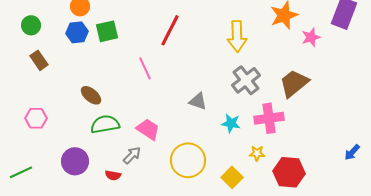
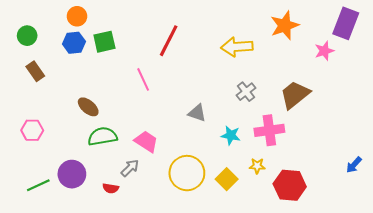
yellow arrow: (237, 36) -> (237, 47), turned 88
pink star: (311, 37) -> (324, 51), moved
gray cross: (246, 80) -> (246, 92), size x0.7
green line: (21, 172) -> (38, 185), moved
yellow square: (232, 177) -> (227, 179), moved

